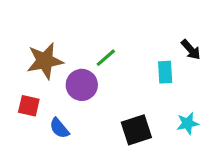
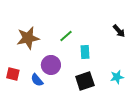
cyan rectangle: (165, 72) -> (85, 52), moved
purple circle: (82, 85) -> (51, 65), moved
red square: (29, 106) -> (13, 74), moved

